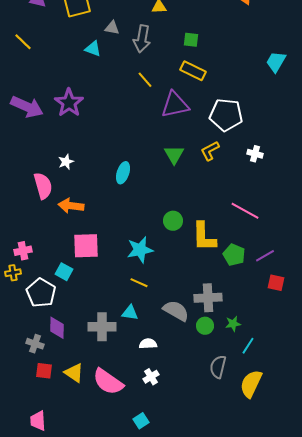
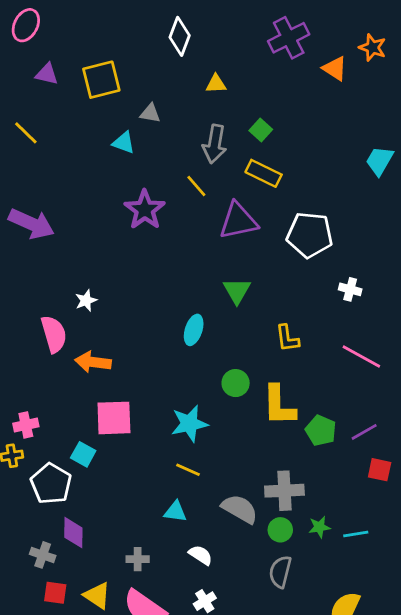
gray arrow: (142, 39) -> (215, 144), moved
green square: (191, 40) -> (261, 130), turned 35
purple star: (69, 103) -> (145, 210), moved
yellow L-shape: (210, 151) -> (287, 338), moved, turned -70
cyan ellipse: (123, 173) -> (194, 330), moved
pink line: (245, 211) -> (361, 356), moved
gray cross: (102, 327) -> (138, 559), moved, size x0.6
white semicircle: (148, 344) -> (201, 555), turned 36
cyan line: (248, 346) -> (356, 534), moved, turned 48
gray semicircle: (218, 367) -> (280, 572), moved

